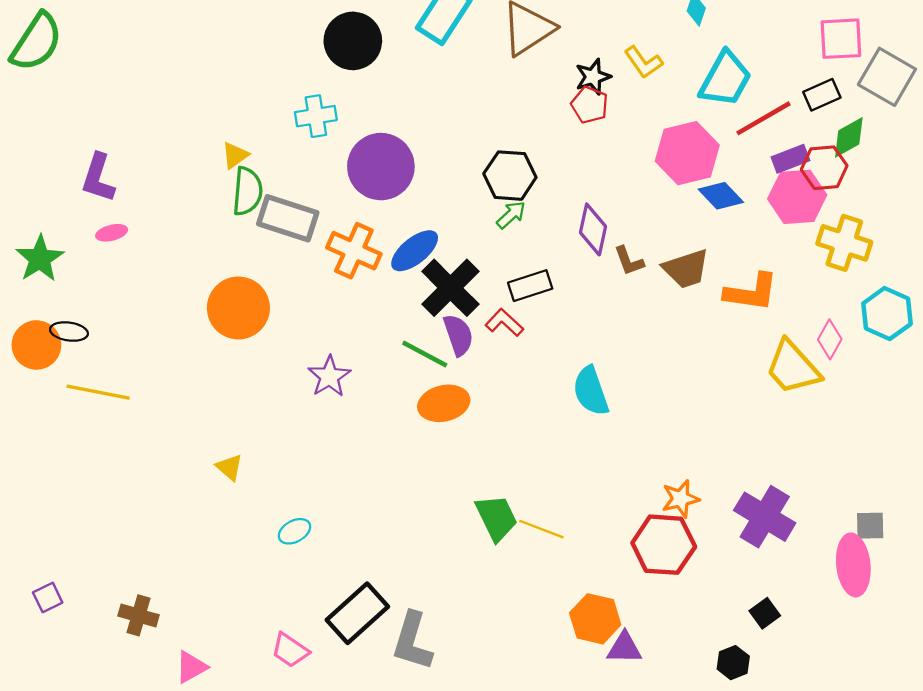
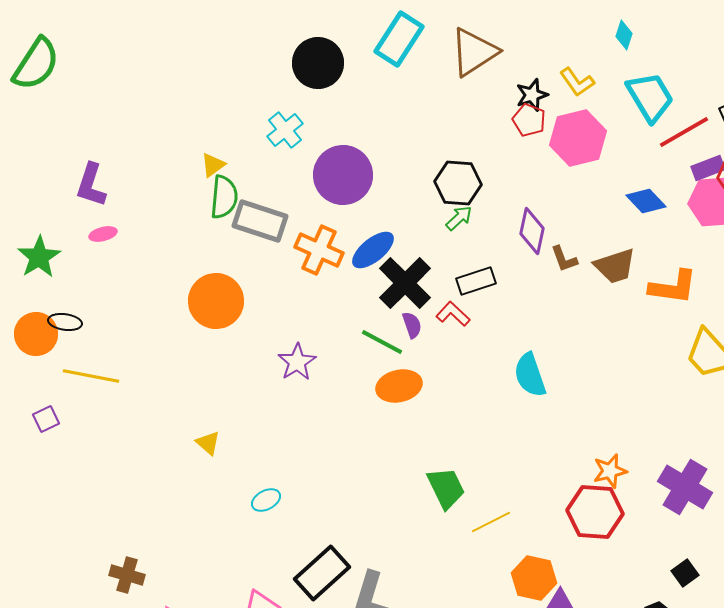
cyan trapezoid: (725, 79) -> (650, 97), turned -60
cyan cross: (316, 116) -> (285, 130), turned -30
pink hexagon: (687, 153) -> (578, 138), moved
purple semicircle: (458, 335) -> (412, 325), size x0.7
yellow line: (541, 529) -> (491, 522), moved, turned -48
purple square: (48, 597) -> (46, 419), moved

